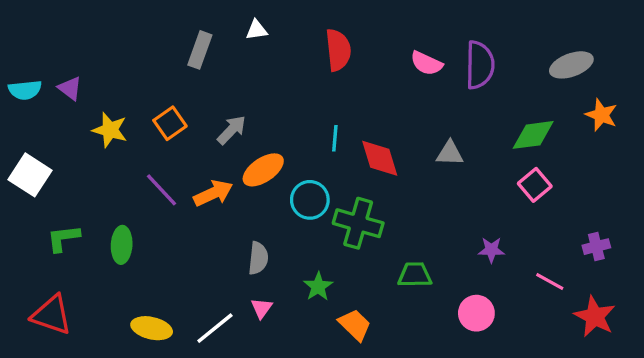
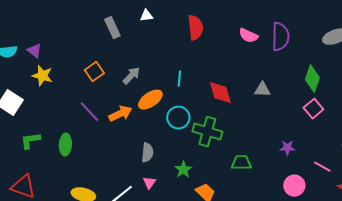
gray rectangle: (200, 50) -> (112, 28), turned -45
yellow star: (110, 130) -> (42, 76), moved
green diamond: (533, 135) -> (312, 79), turned -64
cyan line: (335, 138) -> (179, 79), moved
pink circle: (476, 313) -> (294, 186), moved

